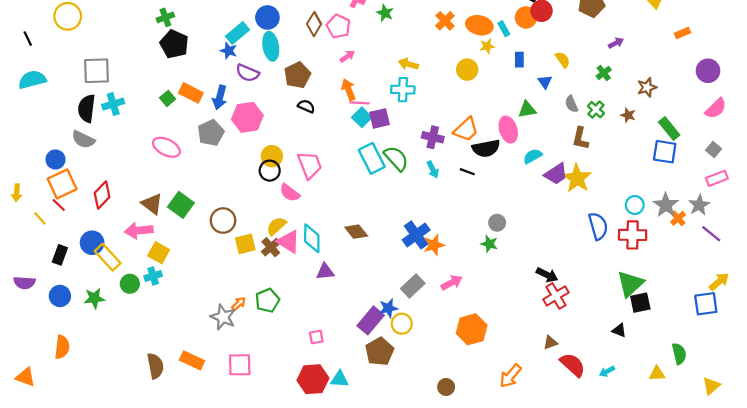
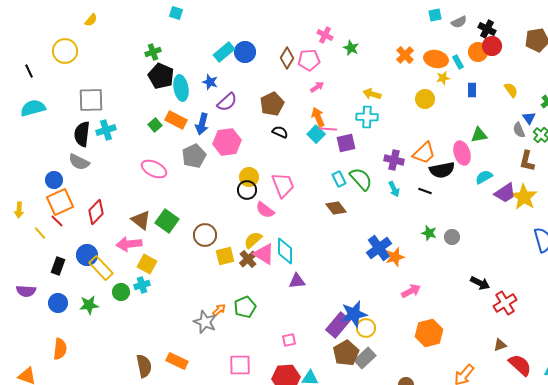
pink pentagon: (338, 26) -> (309, 60), turned -30
cyan rectangle: (237, 33) -> (224, 52), moved
cyan ellipse: (271, 46) -> (181, 88), moved
purple semicircle: (247, 73) -> (227, 102), turned -65
blue triangle: (545, 82) -> (529, 118), moved
cyan square: (362, 117) -> (316, 134), moved
cyan rectangle: (372, 158) -> (339, 179), size x0.6
brown diamond: (356, 232) -> (336, 208), moved
green star: (489, 244) -> (429, 233), moved
black arrow: (547, 275) -> (480, 283), moved
gray rectangle: (413, 286) -> (365, 358), moved
blue star: (388, 308) -> (354, 314), size x1.5
pink square: (240, 365) -> (240, 365), moved

